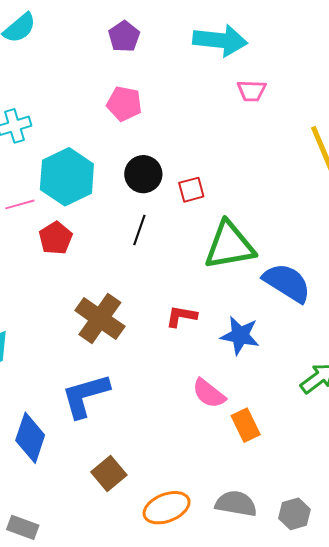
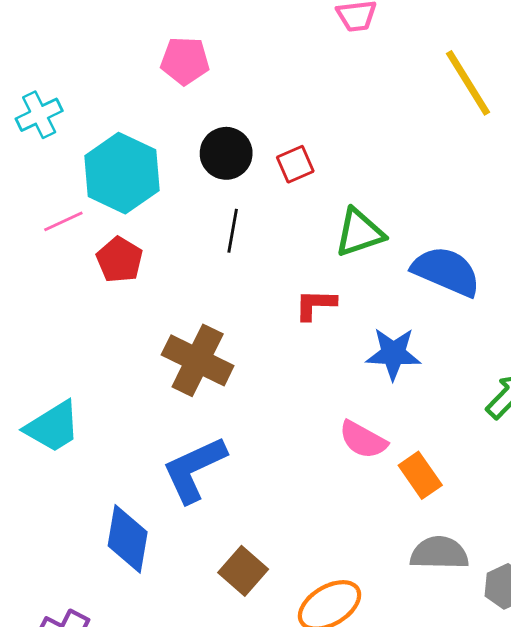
green triangle: (229, 246) -> (359, 233), size x0.7
red L-shape: (181, 316) -> (315, 305), moved
gray semicircle: (236, 504) -> (439, 553), moved

